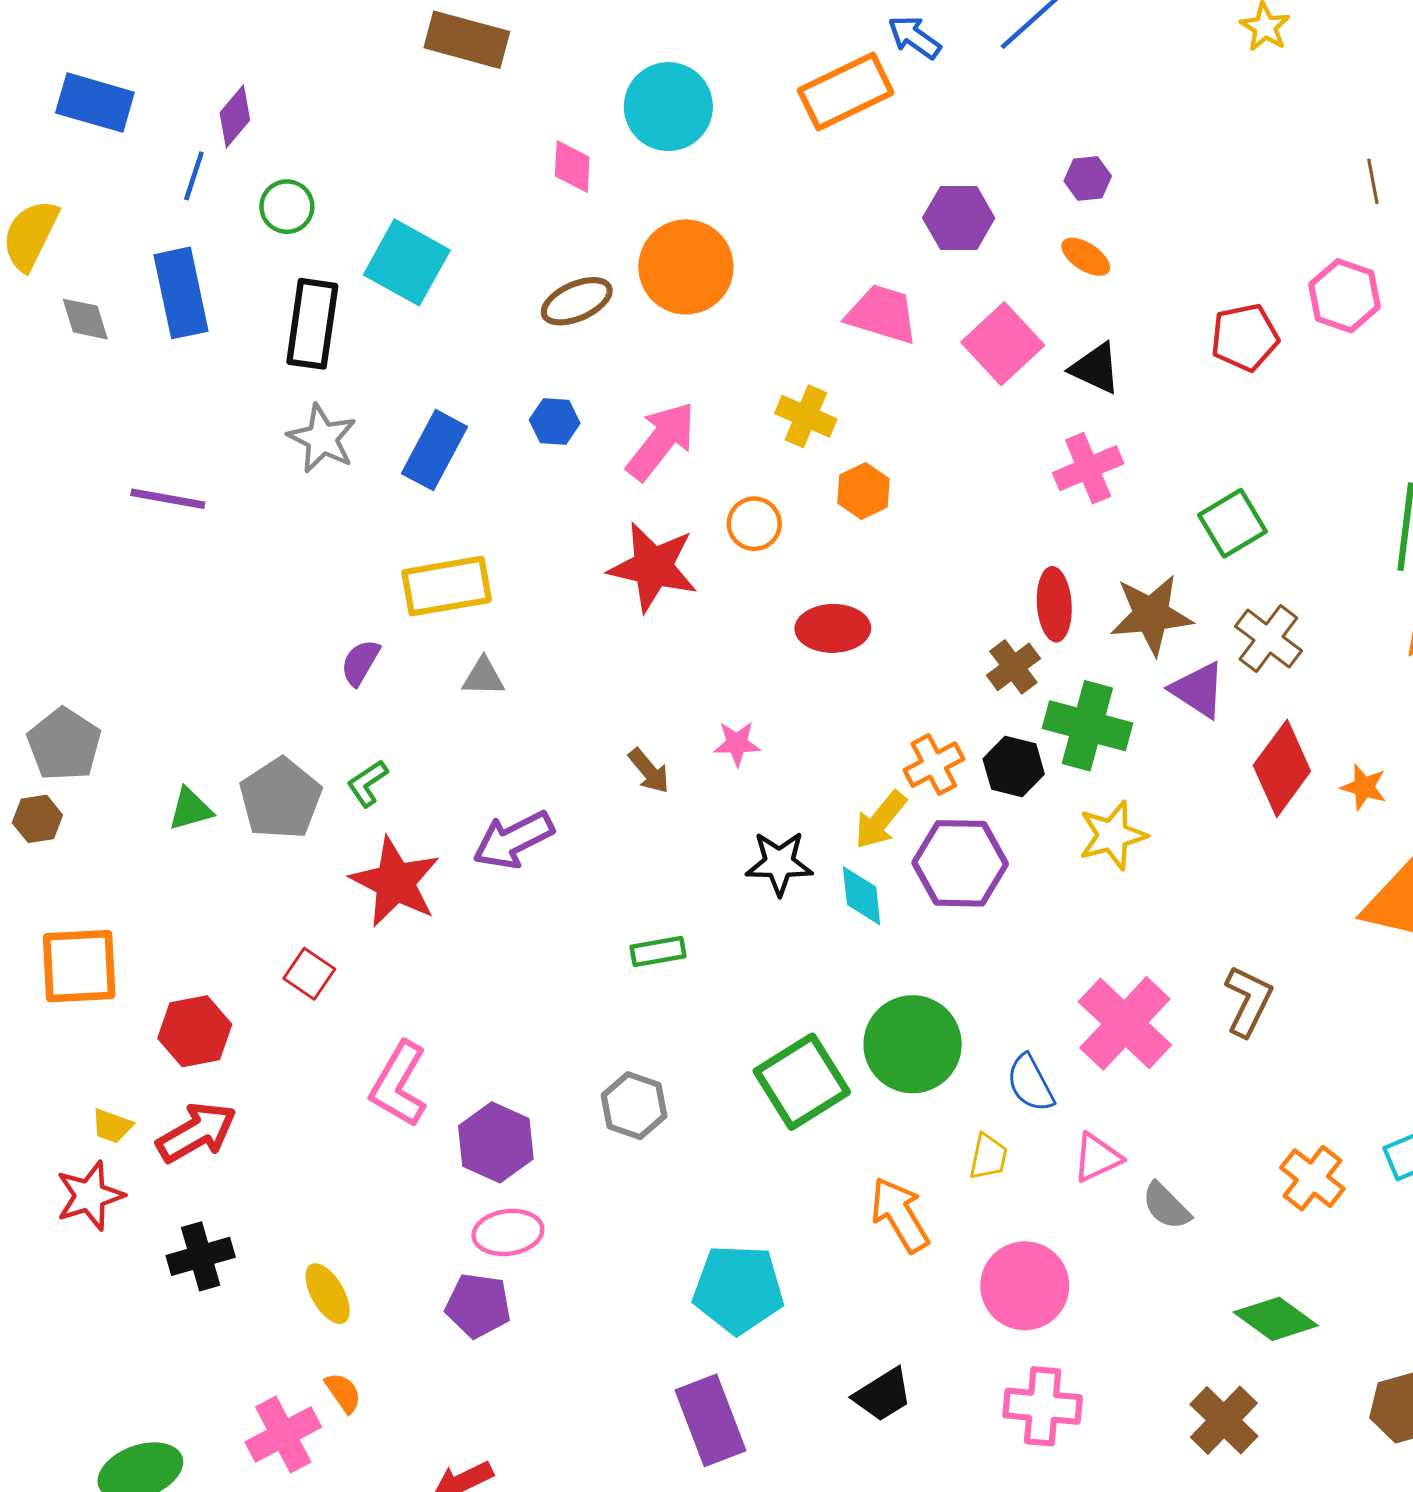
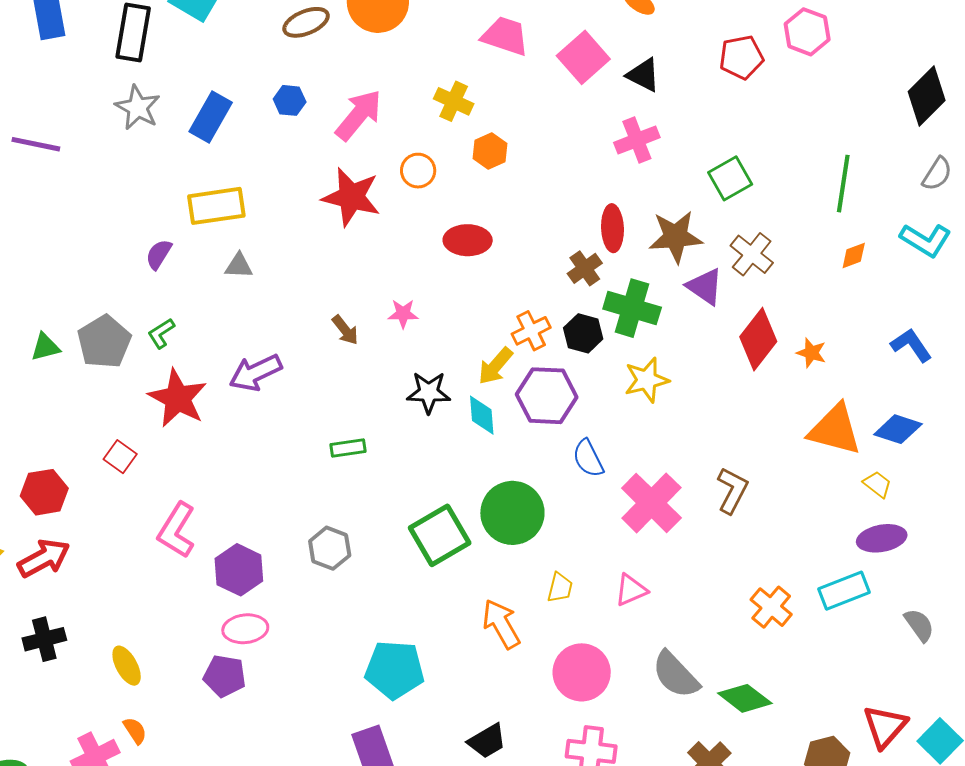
blue semicircle: (1030, 1083) -> (588, 458), moved
gray semicircle: (1166, 1206) -> (676, 675), moved, size x1.5

